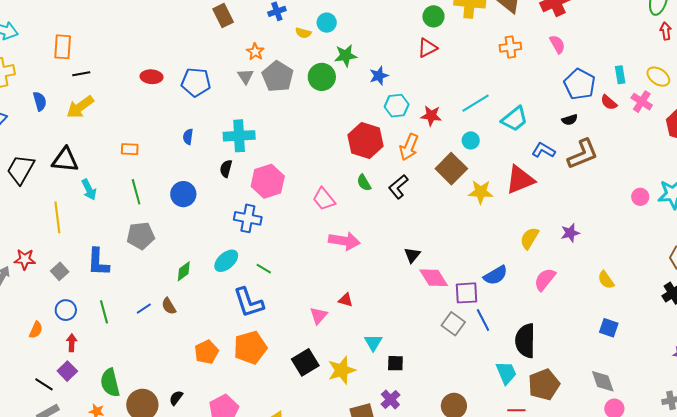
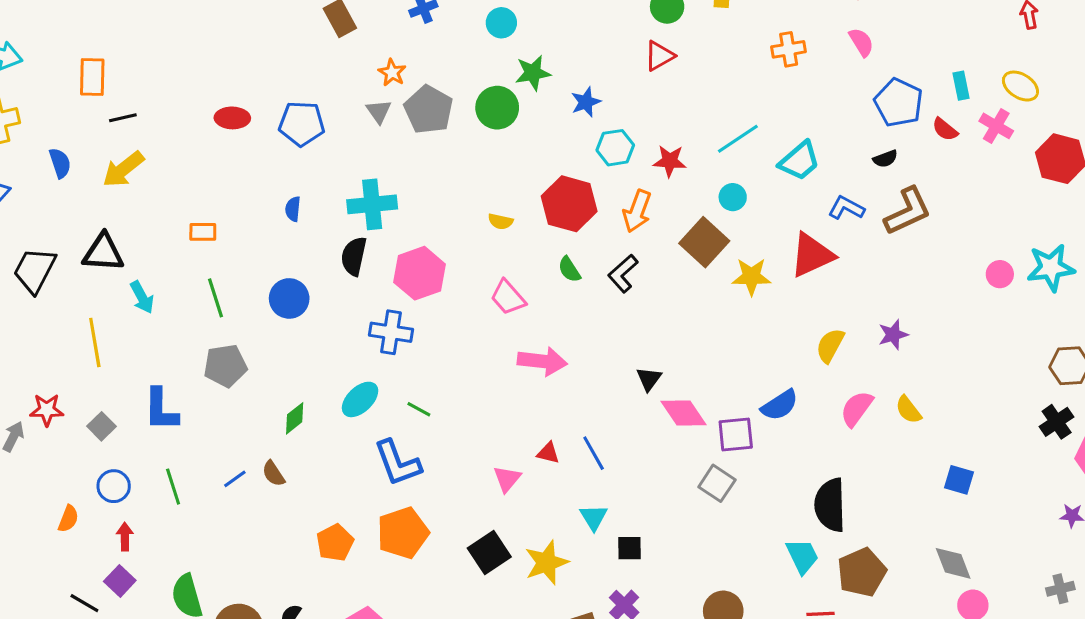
yellow semicircle: (303, 33) -> (501, 221), moved
black semicircle: (226, 169) -> (354, 256), size x1.4
yellow semicircle: (606, 280) -> (908, 410), moved
blue line: (483, 320) -> (594, 453), moved

